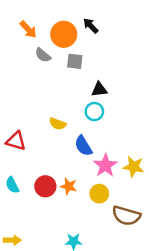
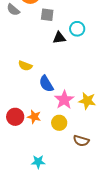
gray square: (75, 61) -> (47, 15), moved
cyan circle: (94, 112) -> (77, 29), moved
brown semicircle: (126, 216) -> (81, 141), size x0.7

